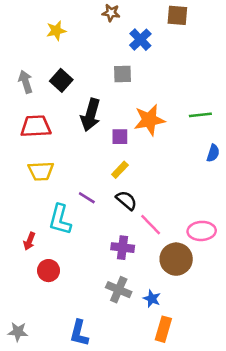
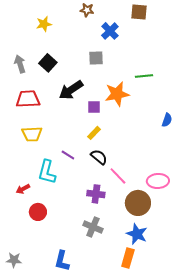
black arrow: (91, 115) -> (71, 90), turned 40
green line: (200, 115) -> (144, 76), moved
red arrow: (29, 241) -> (23, 189), turned 40
blue star: (152, 299) -> (137, 234), moved, size x1.5

